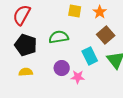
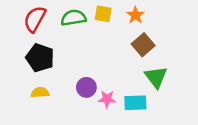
green semicircle: (59, 37) -> (73, 18), moved
cyan rectangle: (90, 56) -> (135, 103), moved, turned -66

